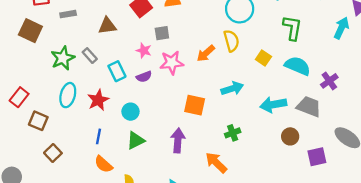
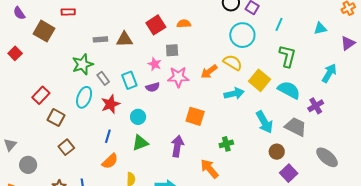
gray rectangle: (68, 14) -> (100, 39), moved
cyan arrow: (341, 28) -> (329, 73), moved
brown square: (30, 31) -> (44, 31), moved
yellow semicircle: (231, 41) -> (233, 63), turned -48
gray rectangle: (90, 56) -> (103, 78), moved
yellow square: (263, 58) -> (259, 80), size x1.5
cyan arrow: (232, 89) -> (234, 93), moved
cyan arrow: (273, 105) -> (264, 122), turned -115
purple square: (317, 157) -> (289, 173), moved, turned -36
orange semicircle: (104, 164) -> (110, 161), turned -90

